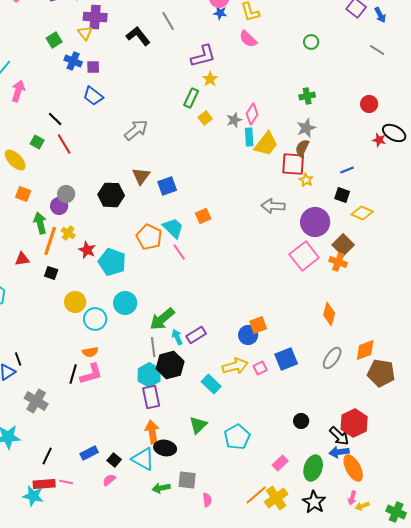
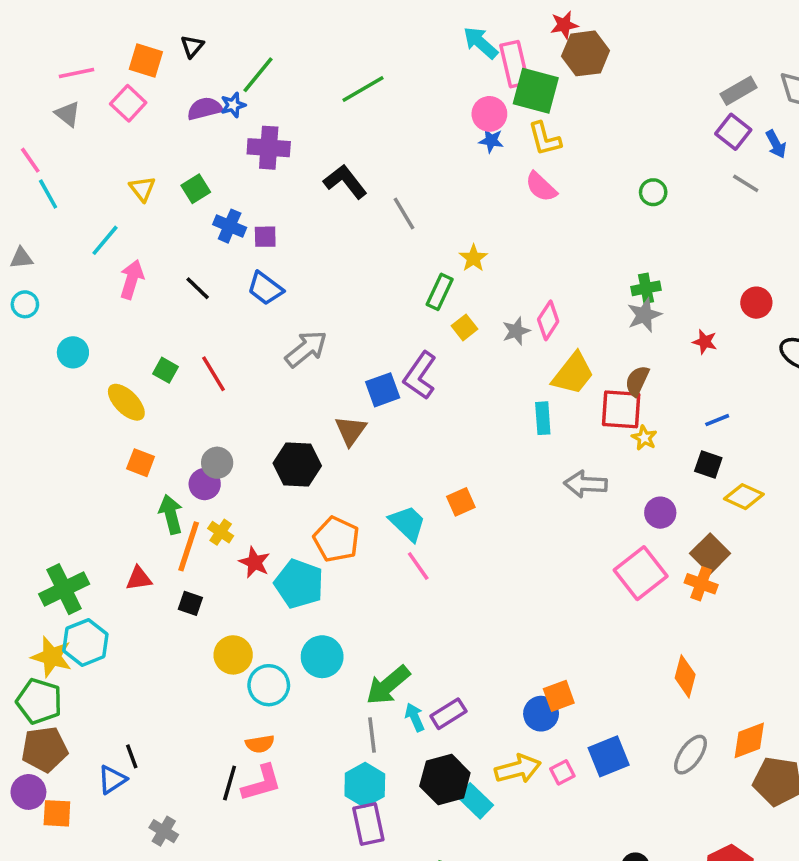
gray line: (168, 21) -> (404, 214), moved
yellow triangle: (85, 33) -> (142, 189), moved
gray line: (377, 50) -> (746, 183), moved
purple L-shape: (203, 56) -> (420, 376), moved, turned 140
black line: (55, 119) -> (198, 288), moved
gray star: (306, 128) -> (644, 315), moved
gray arrow: (136, 130) -> (306, 349), moved
cyan rectangle: (249, 137) -> (543, 418), moved
red star: (379, 140) -> (705, 342), moved
blue square: (167, 186) -> (383, 390), moved
purple circle: (315, 222) -> (660, 513), size x0.6
orange pentagon: (149, 237) -> (336, 539), moved
black hexagon: (170, 365) -> (445, 780), moved
gray cross: (36, 401) -> (164, 831), size x0.7

